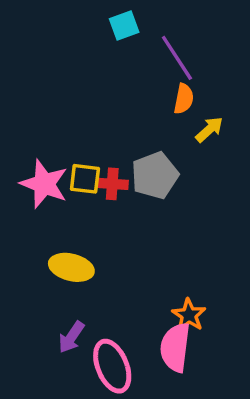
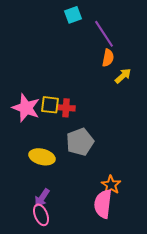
gray pentagon: (155, 175) -> (80, 142), moved
pink ellipse: (112, 366) -> (41, 215), moved, size x0.7

